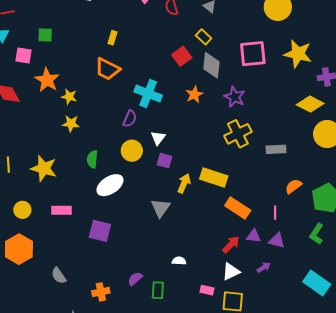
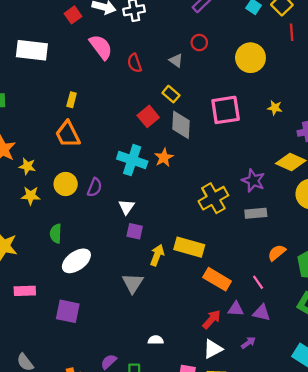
yellow star: (298, 54) -> (275, 108), size x0.5
orange trapezoid: (107, 69) -> (68, 134), turned 40
cyan cross: (148, 93) -> (132, 160), moved
purple star: (235, 97) -> (253, 181), moved
yellow circle: (132, 151) -> (66, 184), moved
pink line: (275, 213) -> (258, 282), turned -32

